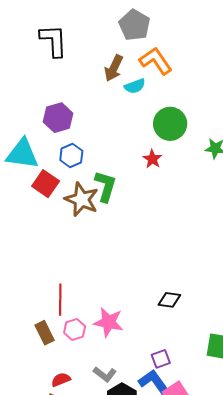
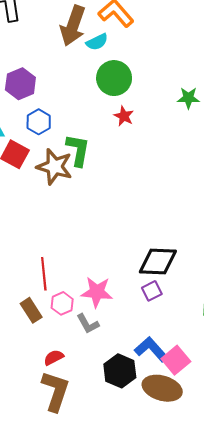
brown arrow: (114, 68) -> (73, 26), size x1.4
green circle: (170, 124) -> (114, 78), moved
black diamond: (169, 300) -> (158, 262), size x1.6
purple square: (161, 359) -> (152, 291), moved
gray L-shape: (105, 374) -> (88, 324), moved, turned 30

